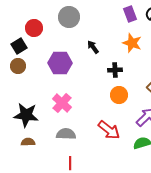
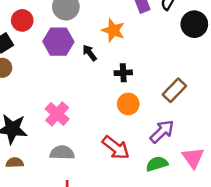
orange star: (132, 43) -> (113, 30), moved
black arrow: (93, 47) -> (90, 53), moved
purple hexagon: (60, 63) -> (58, 42), moved

